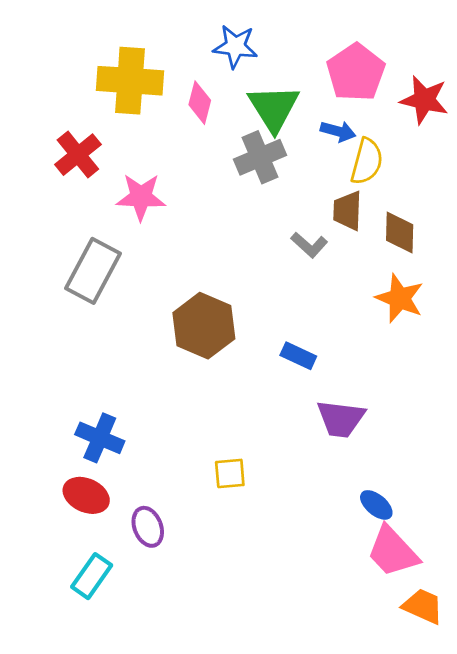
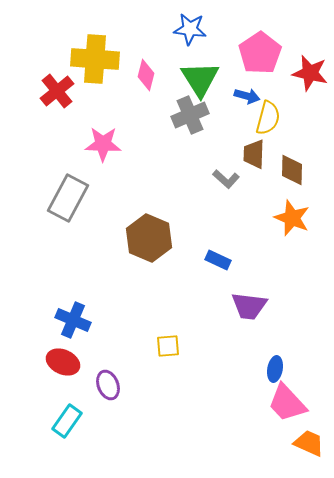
blue star: (235, 46) -> (190, 29), moved
red cross: (78, 155) -> (57, 91), moved
blue ellipse: (376, 505) -> (275, 369), turned 60

